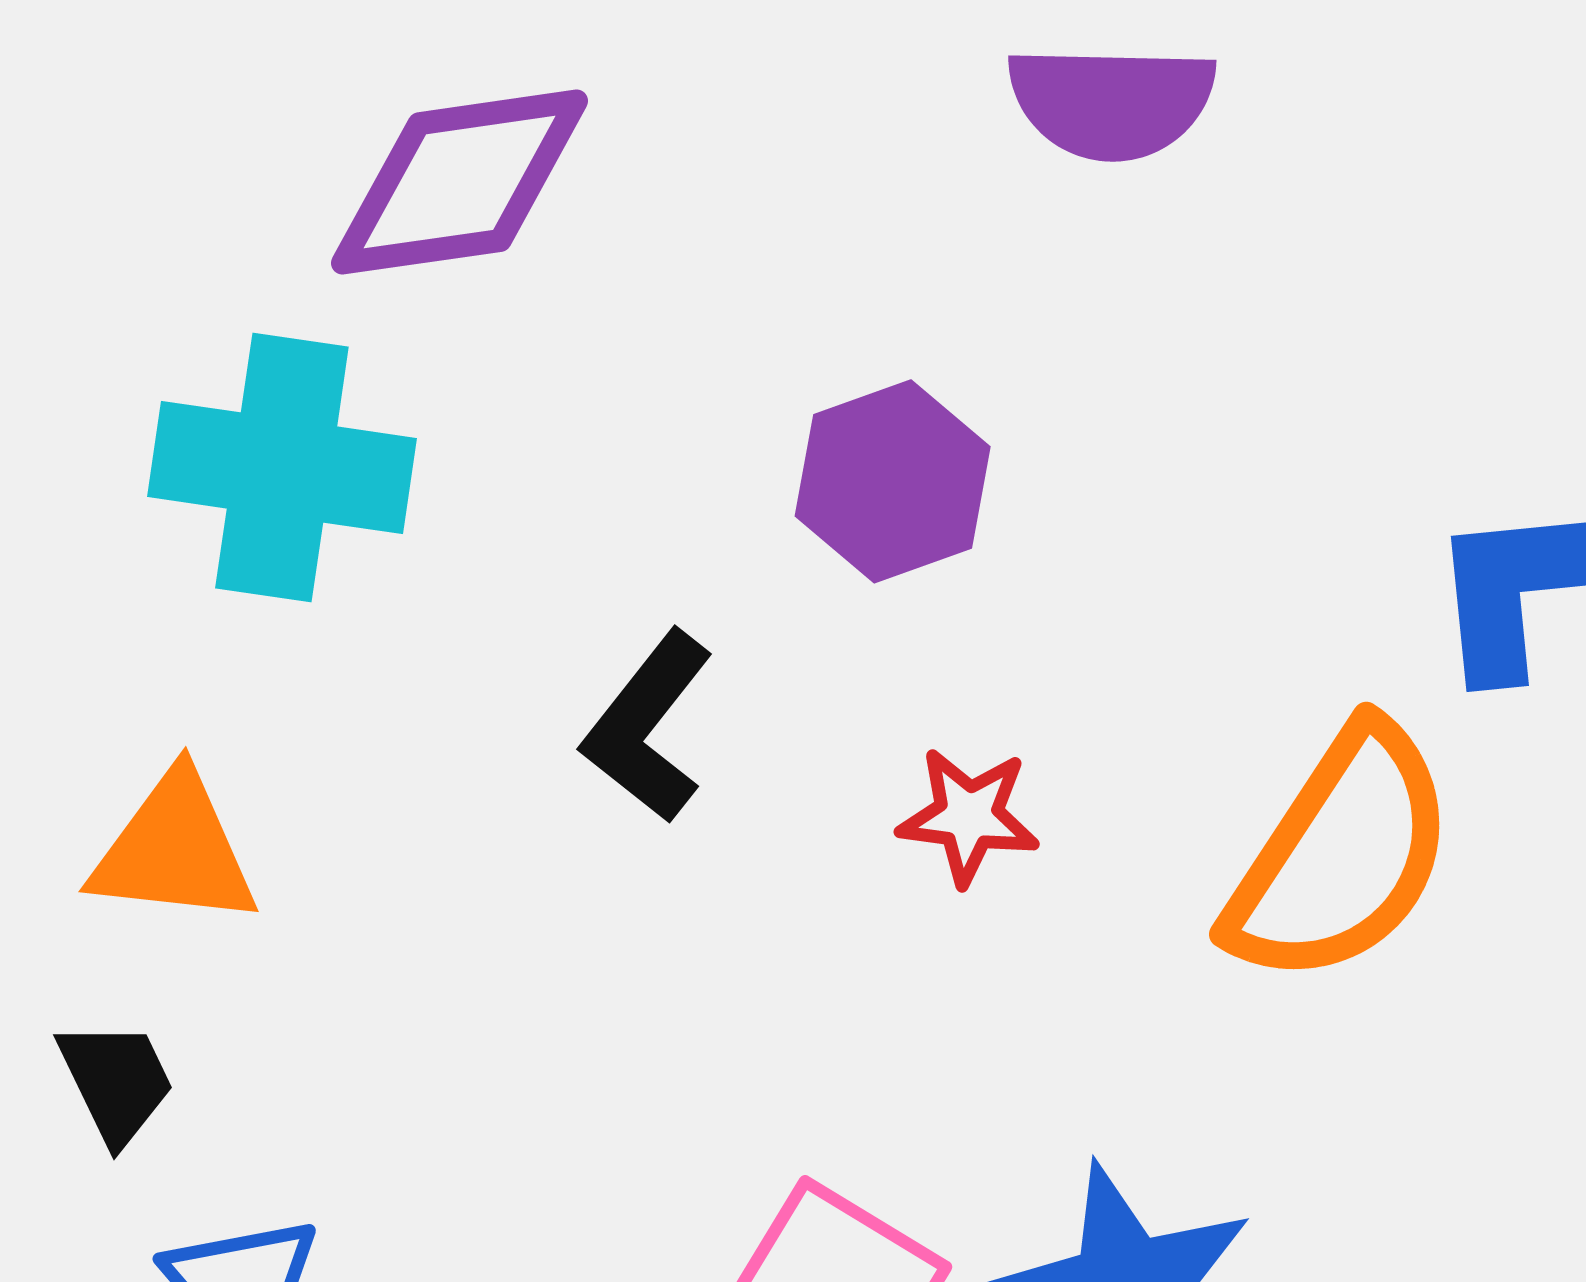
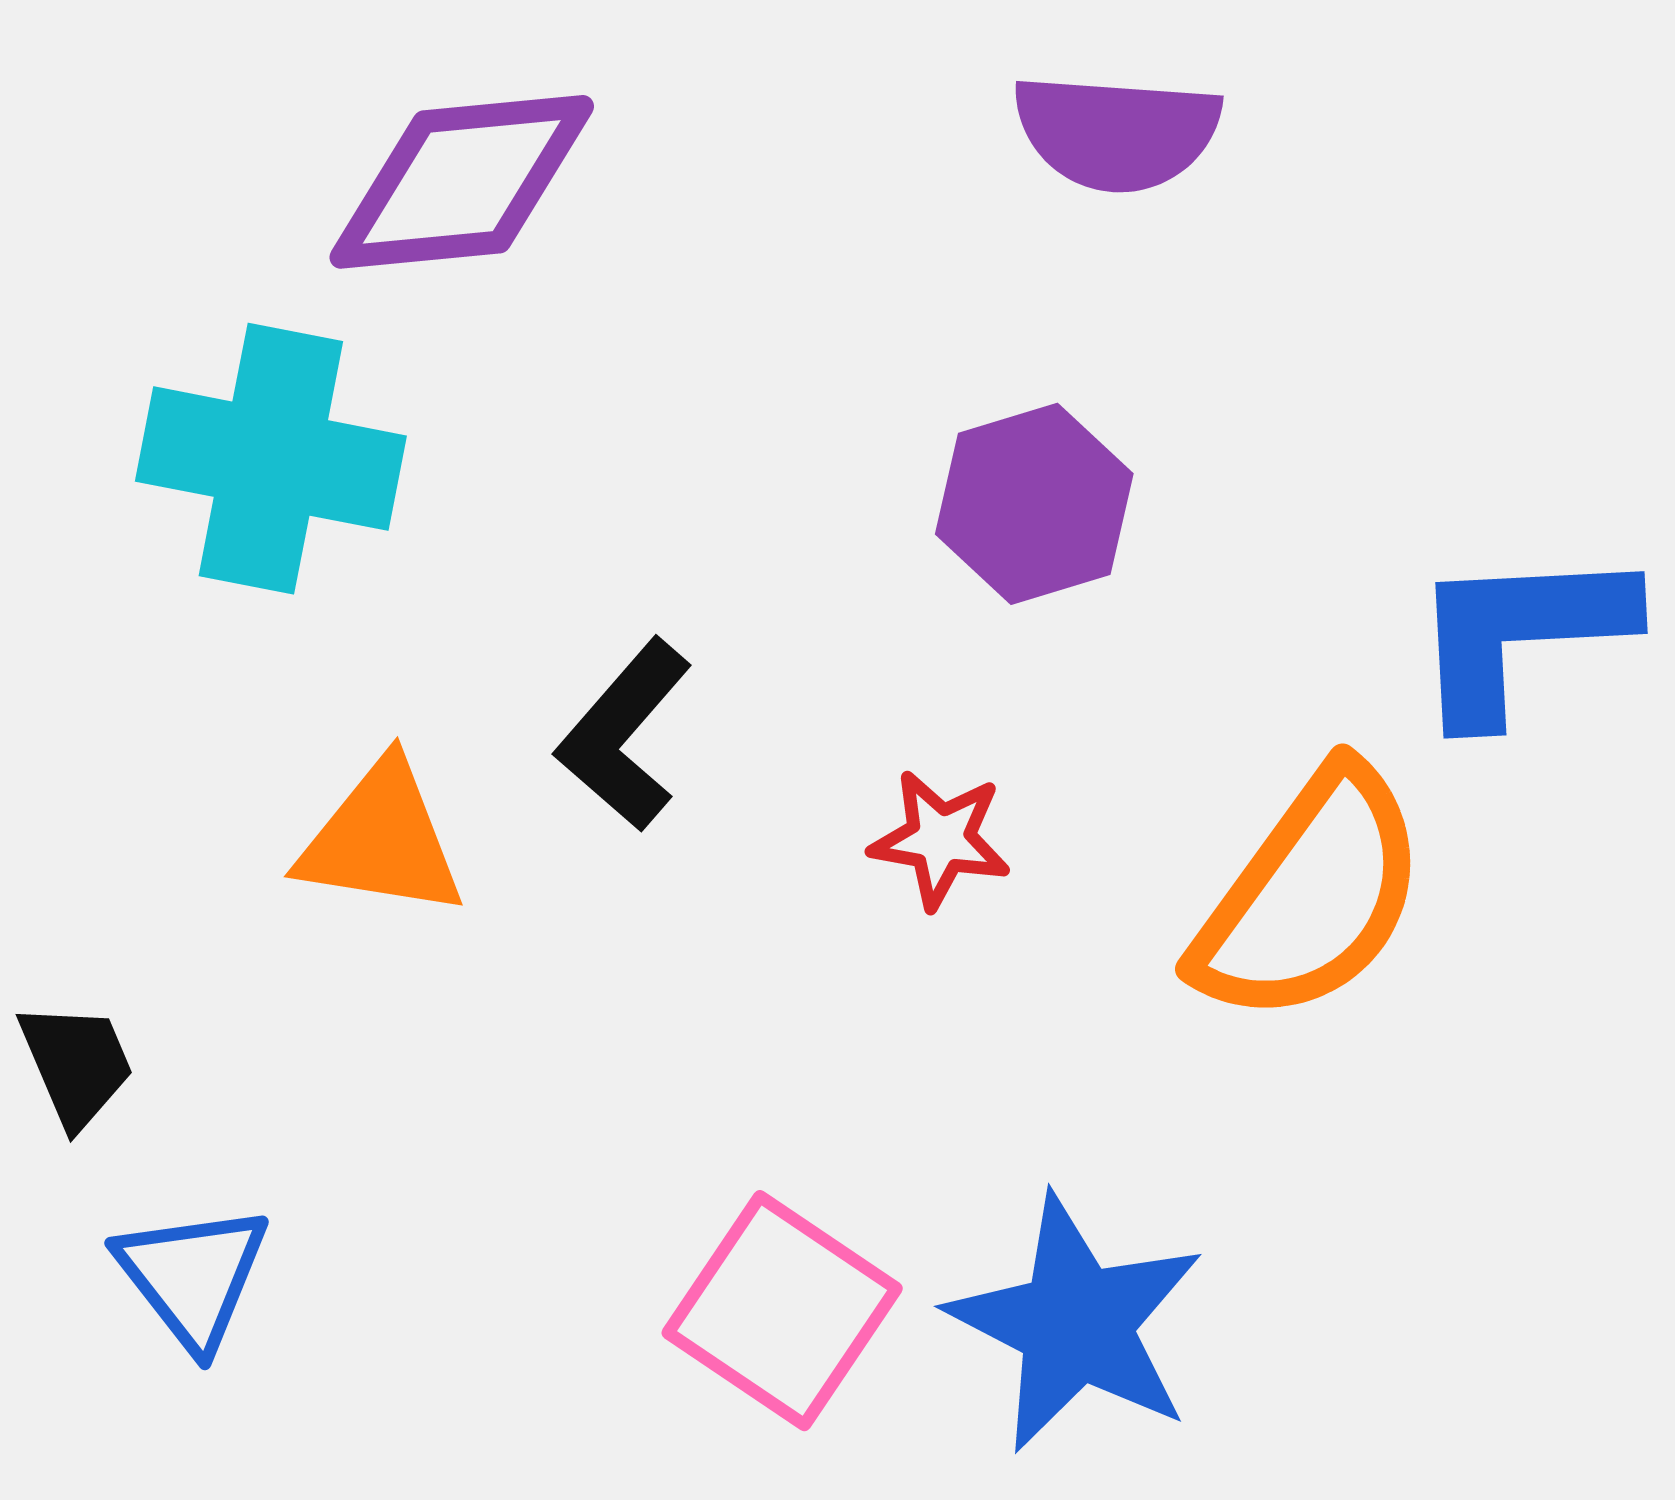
purple hexagon: (893, 481) -> (1034, 504), moved
orange triangle: (174, 850) -> (381, 840), moved

